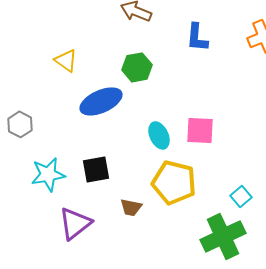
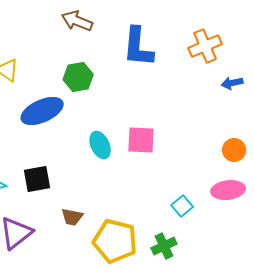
blue L-shape: (197, 37) -> (138, 47), size x1.4
yellow pentagon: (174, 182) -> (115, 241), moved
green cross: (223, 236) -> (164, 246), size x0.6

